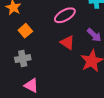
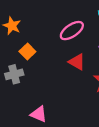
gray cross: (23, 59) -> (14, 74), moved

